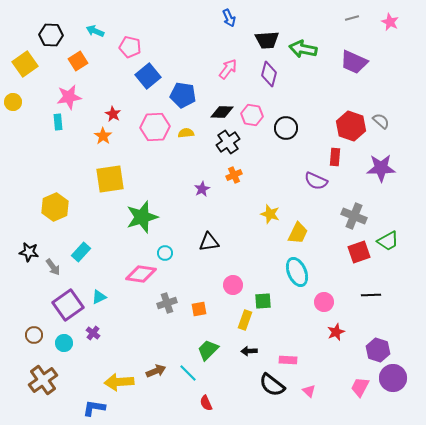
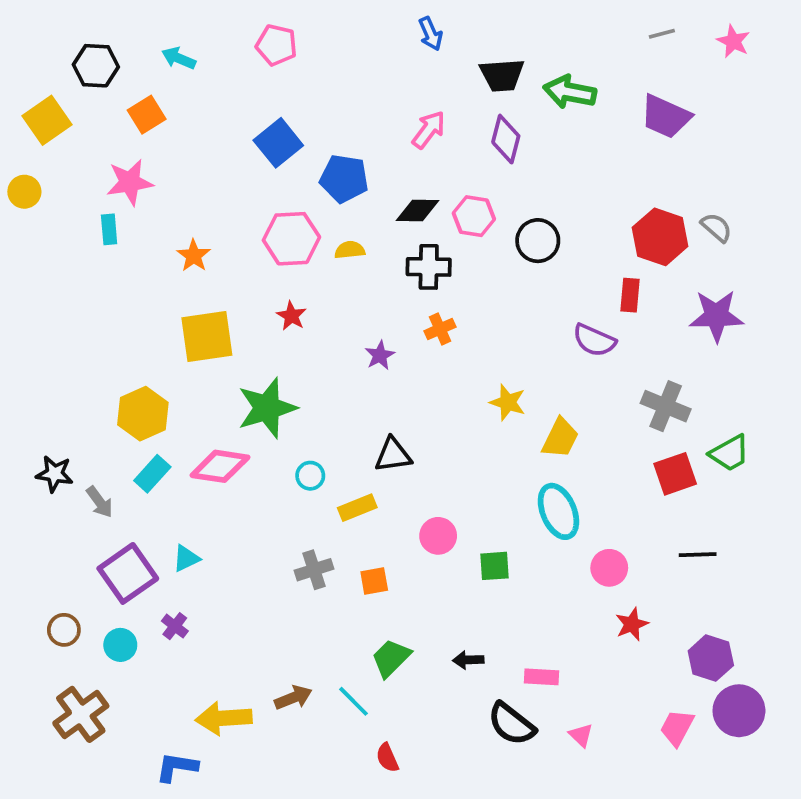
pink pentagon: (130, 47) -> (276, 45), moved
red star: (113, 114) -> (291, 316), moved
black cross: (228, 142) -> (429, 267), turned 35
yellow hexagon: (55, 207) -> (143, 414), moved
pink diamond: (141, 274) -> (220, 466), moved
yellow rectangle: (245, 320) -> (357, 508), moved, turned 48

